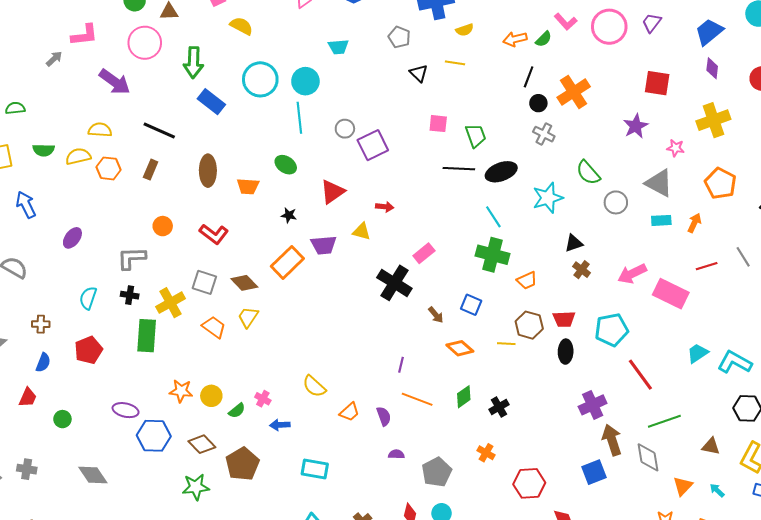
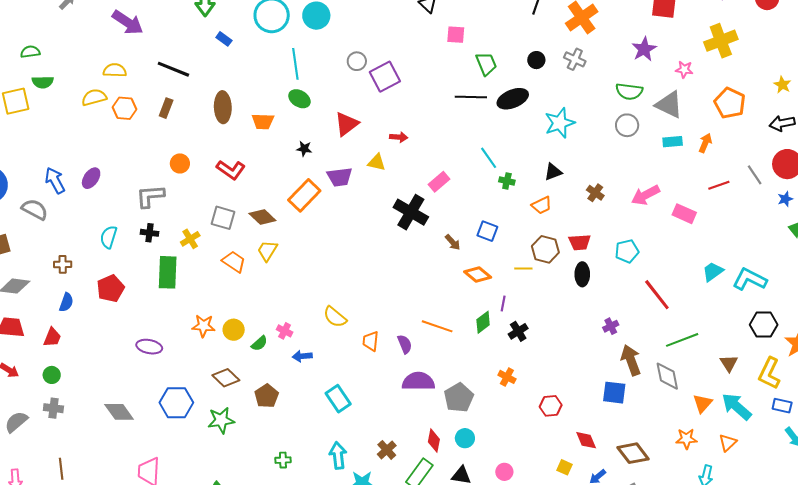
blue rectangle: (211, 102) -> (224, 39), size x0.6
black circle: (538, 103) -> (536, 60), moved
cyan line: (299, 118) -> (295, 64), moved
pink square: (438, 124) -> (456, 35), moved
gray cross: (544, 134) -> (575, 59), moved
green semicircle: (44, 150) -> (43, 82), moved
green semicircle: (588, 173) -> (629, 91), moved, turned -40
blue arrow: (26, 205) -> (55, 180), moved
cyan line: (493, 217) -> (489, 158), moved
black triangle: (574, 243) -> (553, 172), moved
green cross: (493, 255) -> (507, 181), size x0.5
pink rectangle: (671, 294) -> (684, 214), size x0.7
yellow cross: (170, 303) -> (190, 239), size x0.7
cyan pentagon: (612, 330) -> (627, 251), size x0.7
purple line: (401, 365) -> (503, 303), moved
purple cross: (593, 405) -> (611, 326), size x0.6
orange trapezoid: (349, 412) -> (371, 341), turned 140
green circle: (62, 419) -> (52, 375), moved
blue hexagon: (154, 436) -> (176, 403), moved
brown triangle: (711, 446) -> (729, 363), turned 48
purple semicircle: (396, 454) -> (418, 381), size x2.0
brown pentagon: (242, 464) -> (267, 396), size x0.7
cyan rectangle: (315, 469) -> (338, 399), turned 48
blue square: (594, 472) -> (614, 393), turned 30
red hexagon: (529, 483) -> (551, 406), size x0.7
cyan arrow: (717, 490) -> (737, 407), size x2.0

